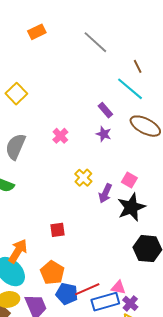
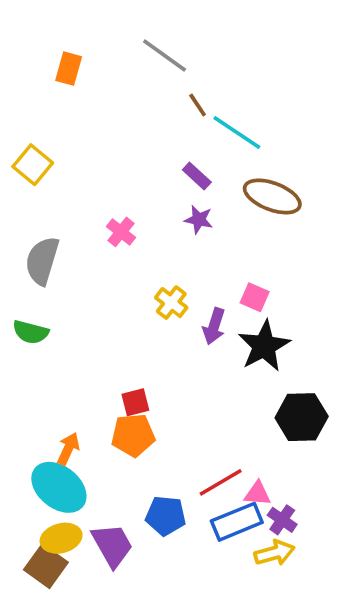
orange rectangle: (37, 32) -> (69, 69), moved, turned -42
brown line: (138, 66) -> (198, 105), moved
orange arrow: (18, 251) -> (68, 449), size x0.7
orange pentagon: (52, 273) -> (133, 435), moved, turned -30
red line: (87, 289) -> (221, 482), moved

